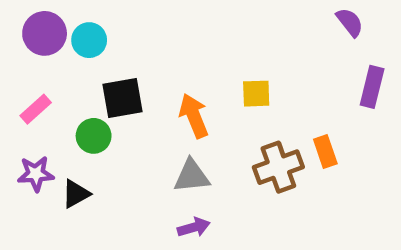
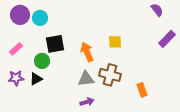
purple rectangle: (372, 87) -> (167, 39), turned 30
orange rectangle: (325, 151) -> (142, 90), moved
brown cross: (278, 167) -> (110, 75), moved, turned 35
black triangle: (76, 194) -> (36, 79), moved

